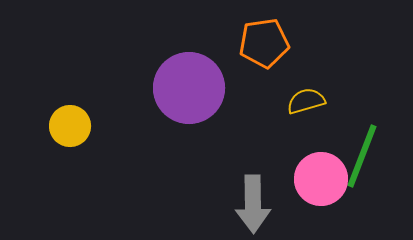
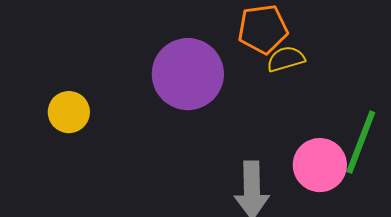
yellow semicircle: (306, 101) -> (286, 59), moved

